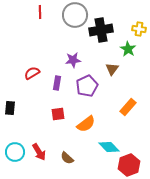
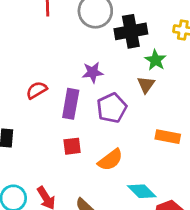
green star: (128, 49) -> (155, 60), moved
purple rectangle: (57, 83) -> (71, 104), size x1.5
orange rectangle: (128, 107) -> (168, 137), turned 60

